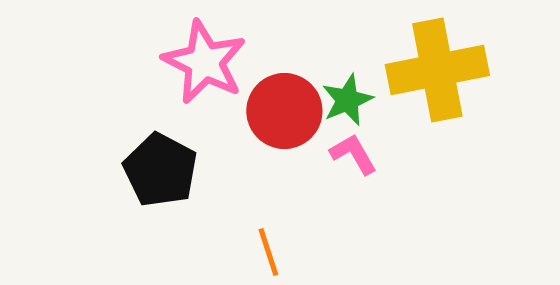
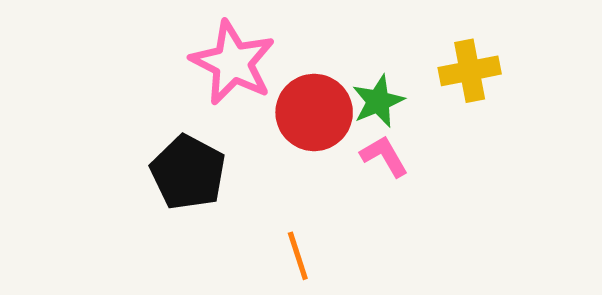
yellow cross: (437, 70) -> (470, 71), size x0.6

